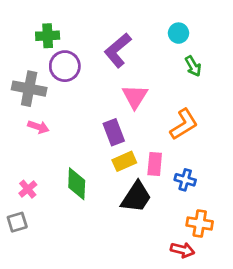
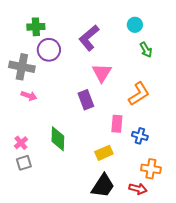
yellow rectangle: (124, 161) -> (104, 153), moved
black trapezoid: (136, 197) -> (103, 186), moved
gray square: (17, 222) -> (24, 163), moved

